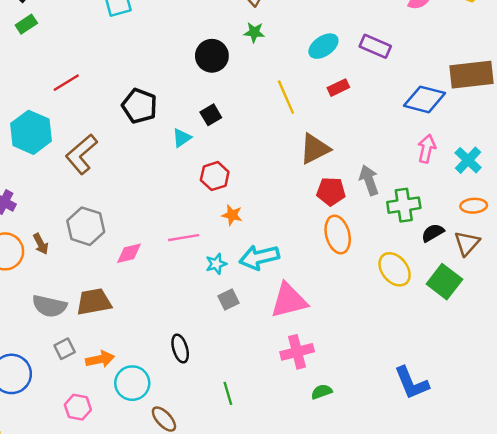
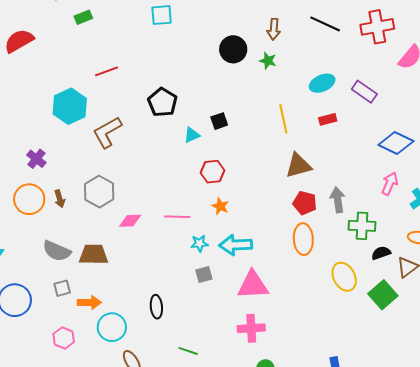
black circle: (212, 56) -> (233, 49), moved
green line: (228, 393) -> (188, 351), turned -66

